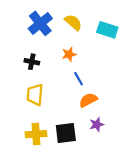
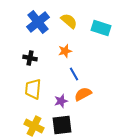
purple star: (97, 125) -> (61, 101), moved
yellow cross: (36, 134) -> (34, 126), turned 30

